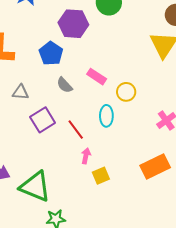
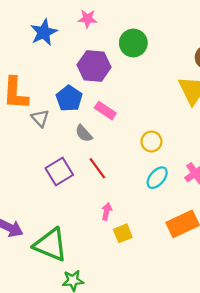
pink rectangle: (97, 77) -> (105, 111), moved
gray triangle: (20, 92) -> (40, 118), moved, turned 42
cyan ellipse: (106, 116) -> (157, 178), moved, turned 40
red line: (76, 130) -> (97, 168), moved

